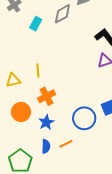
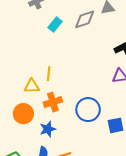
yellow triangle: (13, 80) -> (32, 86), moved
blue circle: (84, 118) -> (88, 110), moved

